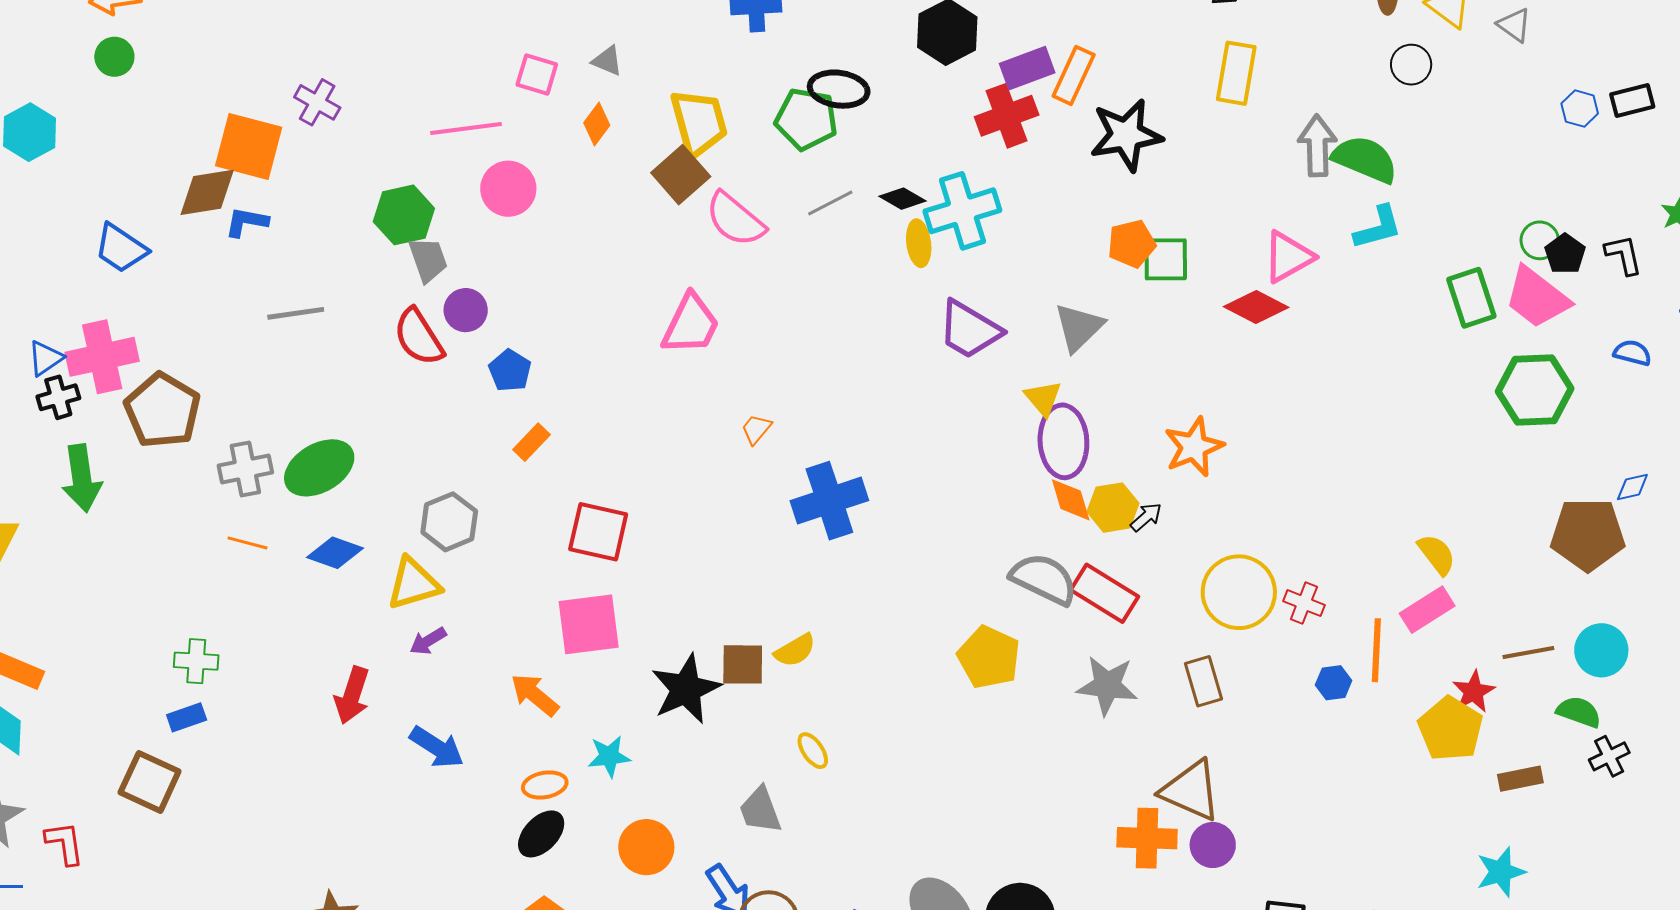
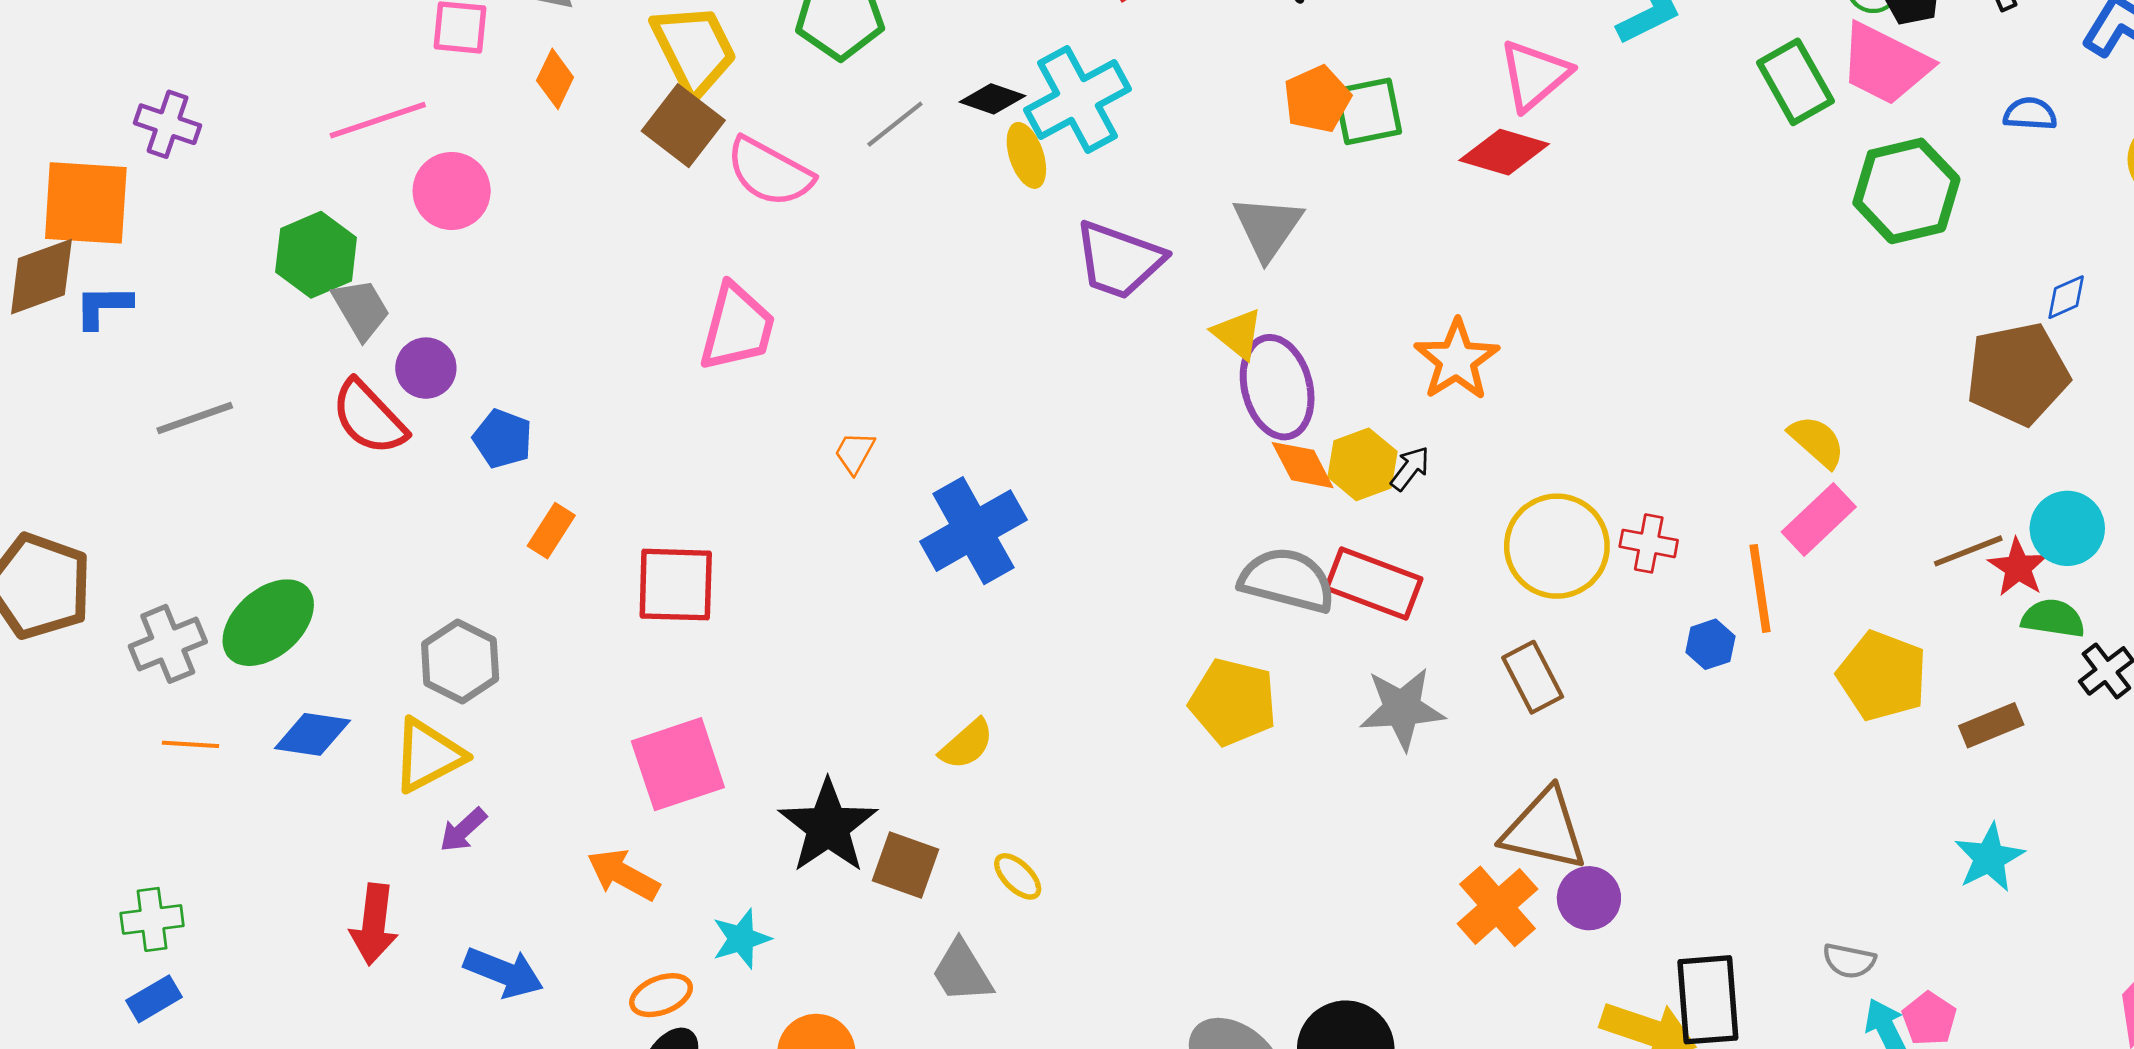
red square: (598, 532) -> (676, 585), moved
brown square: (743, 664) -> (906, 865), moved, turned 30
red star: (1474, 692) -> (2018, 568), moved
orange cross: (1147, 838) -> (1497, 906), turned -32

